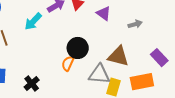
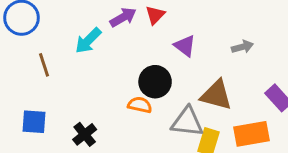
purple triangle: (104, 13) -> (185, 46), moved
orange semicircle: (68, 63) -> (140, 105), turned 77

